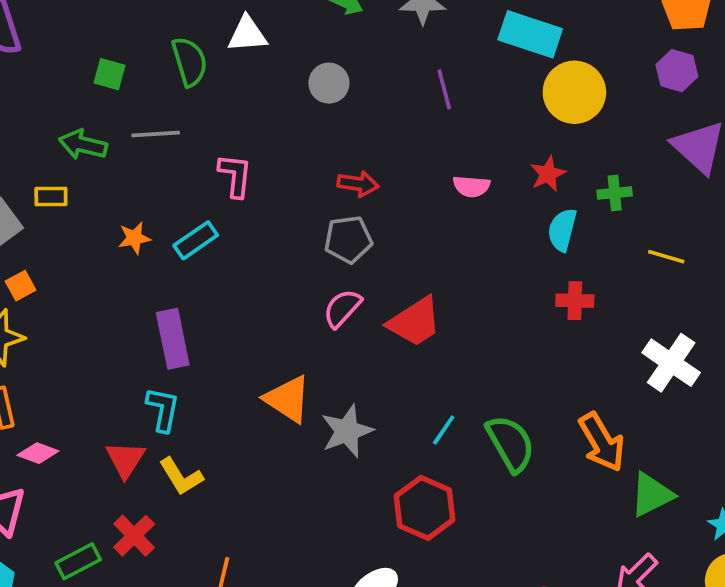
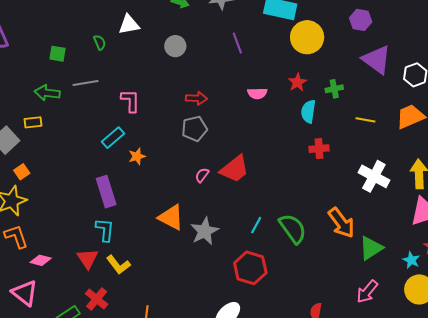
green semicircle: (190, 62) -> (100, 42), size x0.6
orange star: (134, 238) -> (137, 156), moved
pink semicircle: (342, 308) -> (202, 175), moved, size x0.7

